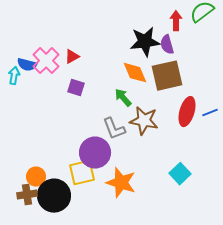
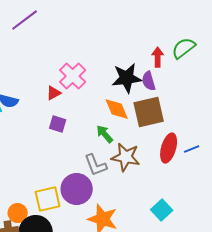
pink cross: (46, 61) -> (73, 76), moved
yellow square: (82, 173) -> (48, 199), moved

